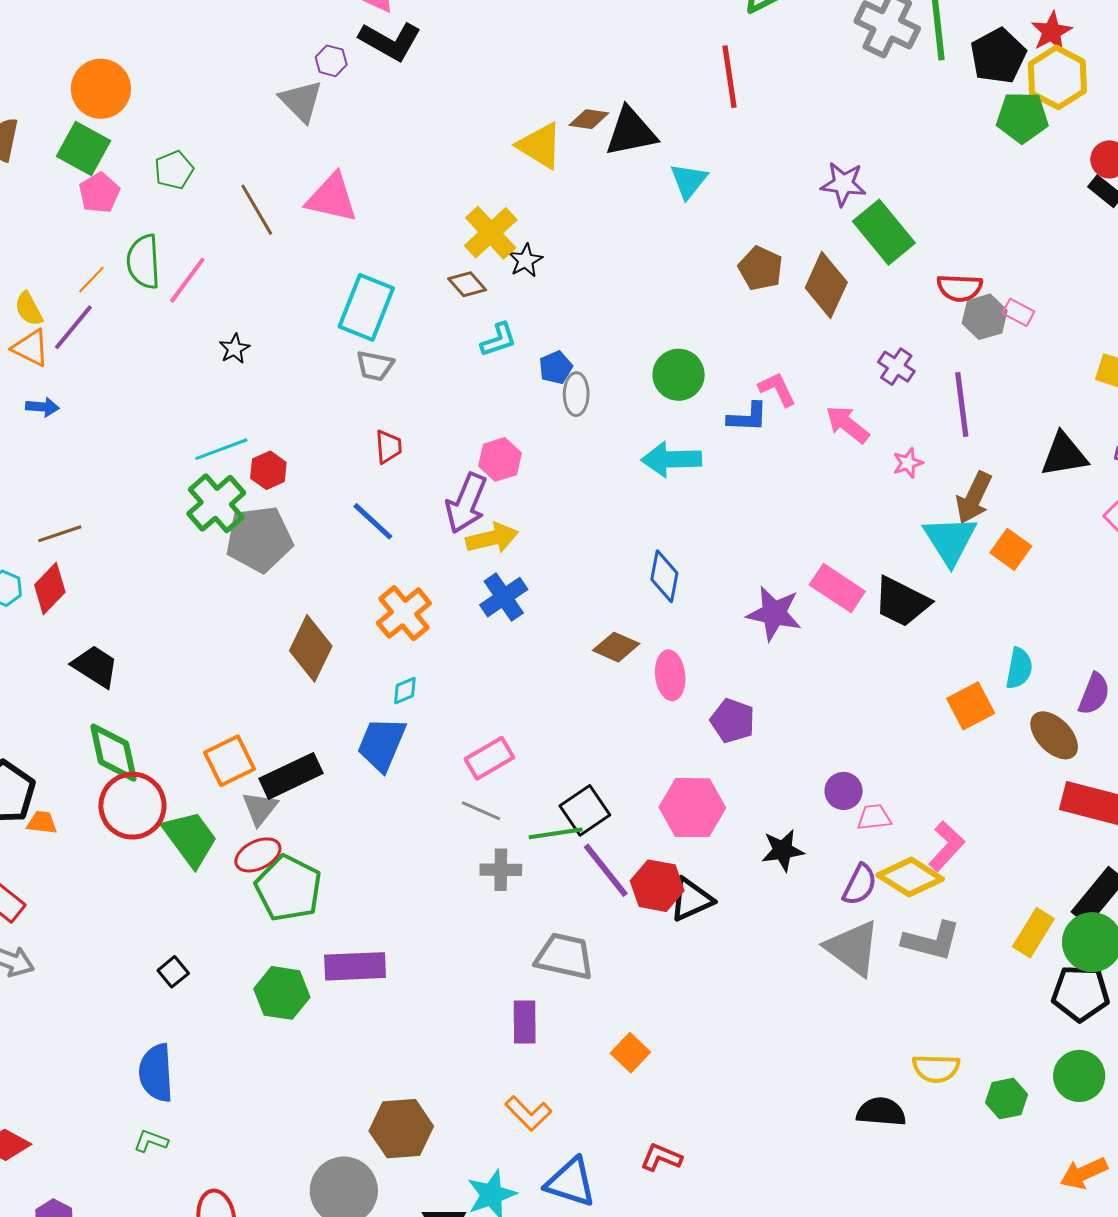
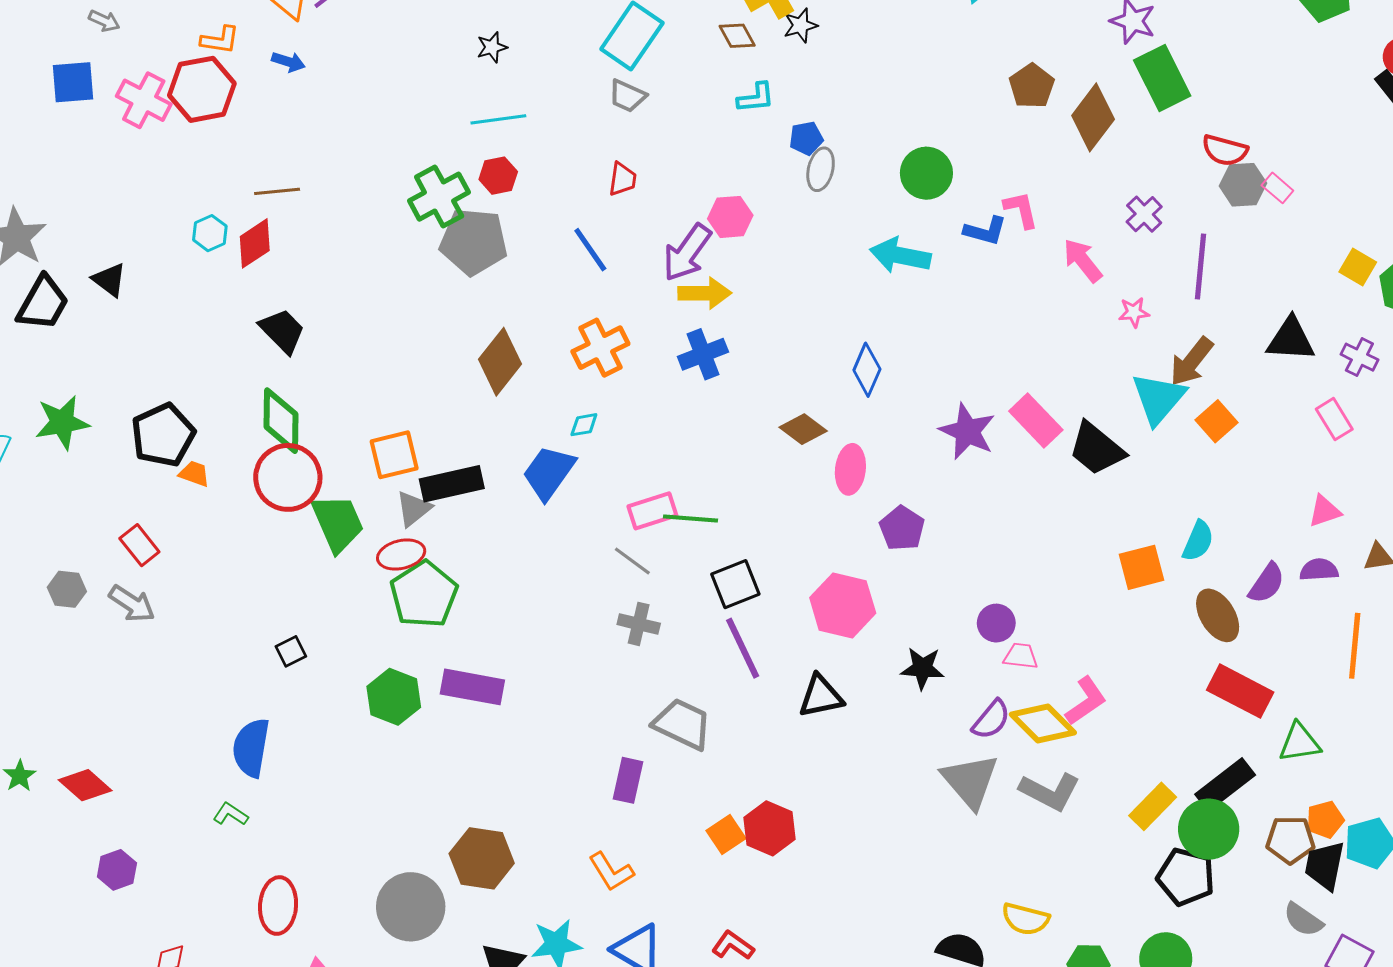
cyan line: (221, 449) -> (498, 119), moved
green line: (556, 833) -> (690, 519), moved
red hexagon: (657, 886) -> (769, 828), moved

